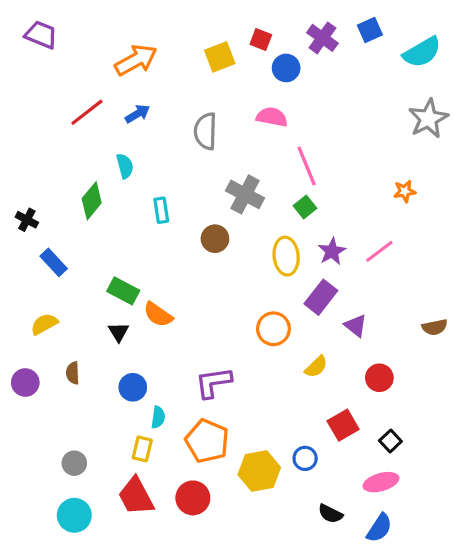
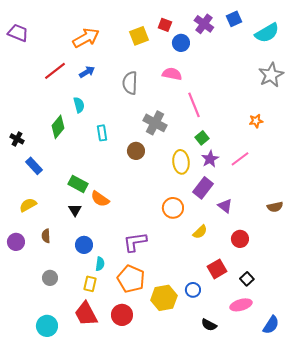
purple trapezoid: (41, 35) -> (18, 33), moved
green square: (305, 207) -> (202, 138), moved
gray circle: (74, 463) -> (50, 278), moved
blue semicircle: (379, 528) -> (271, 325), moved

